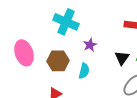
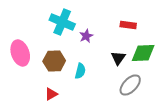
purple star: (90, 45) -> (86, 36), moved

